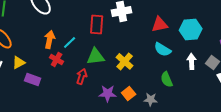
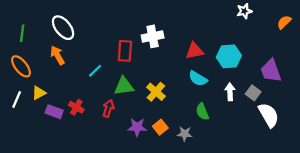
orange arrow: (50, 39) -> (57, 55), moved, turned -42
red cross: (57, 59) -> (76, 107), moved

